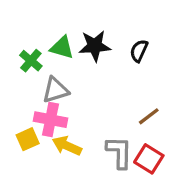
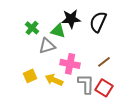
green triangle: (62, 48) -> (58, 31), moved
black semicircle: (139, 51) -> (98, 22), size x1.5
pink cross: (50, 120) -> (70, 64), moved

